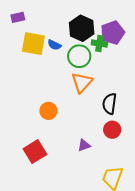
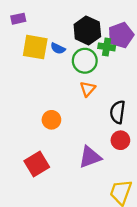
orange triangle: (82, 82) -> (88, 89), size x0.7
purple triangle: (84, 145) -> (90, 157), size x1.6

